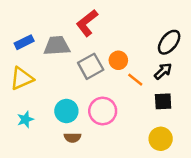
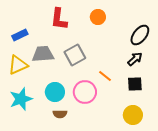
red L-shape: (87, 23) -> (59, 19), moved, turned -45
gray trapezoid: (57, 46) -> (43, 54), moved
orange circle: (118, 60) -> (98, 17), moved
orange line: (135, 80) -> (105, 76), moved
cyan star: (25, 119) -> (21, 99), size x1.6

